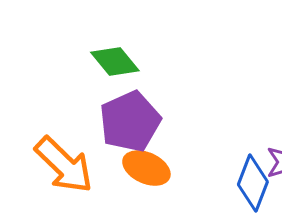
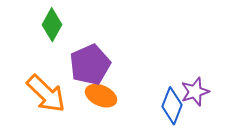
green diamond: (115, 62) -> (52, 25), moved, turned 68

